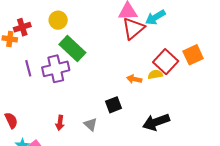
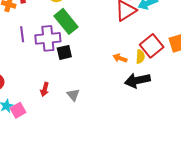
yellow semicircle: (155, 75) -> (140, 57), turned 96
black square: (114, 105) -> (64, 52), moved
black arrow: (156, 122) -> (137, 80), moved

